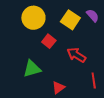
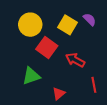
red square: (49, 41) -> (47, 47), size x1.5

